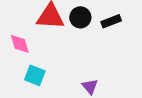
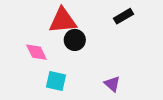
black circle: (80, 17) -> (75, 40), moved

